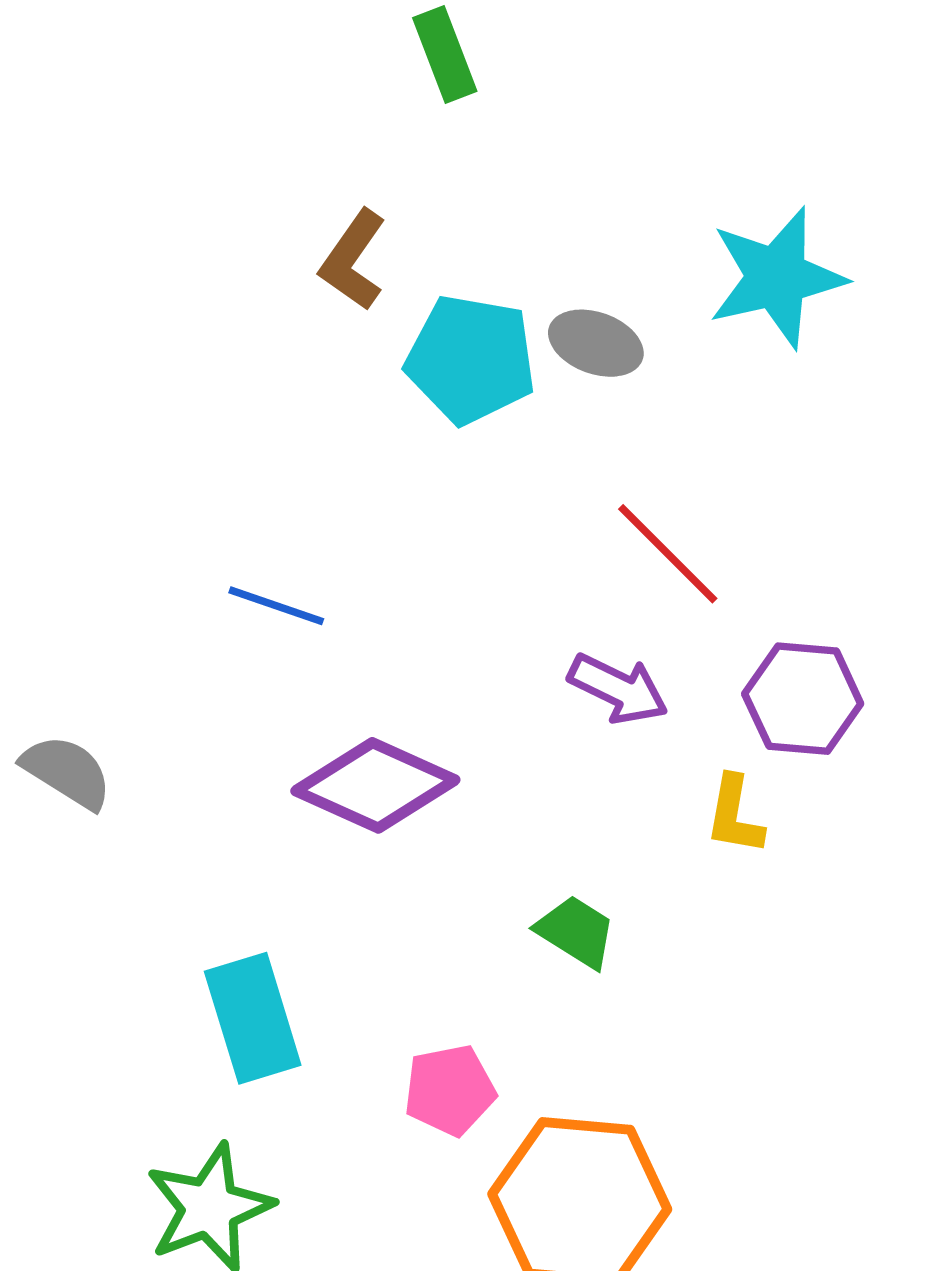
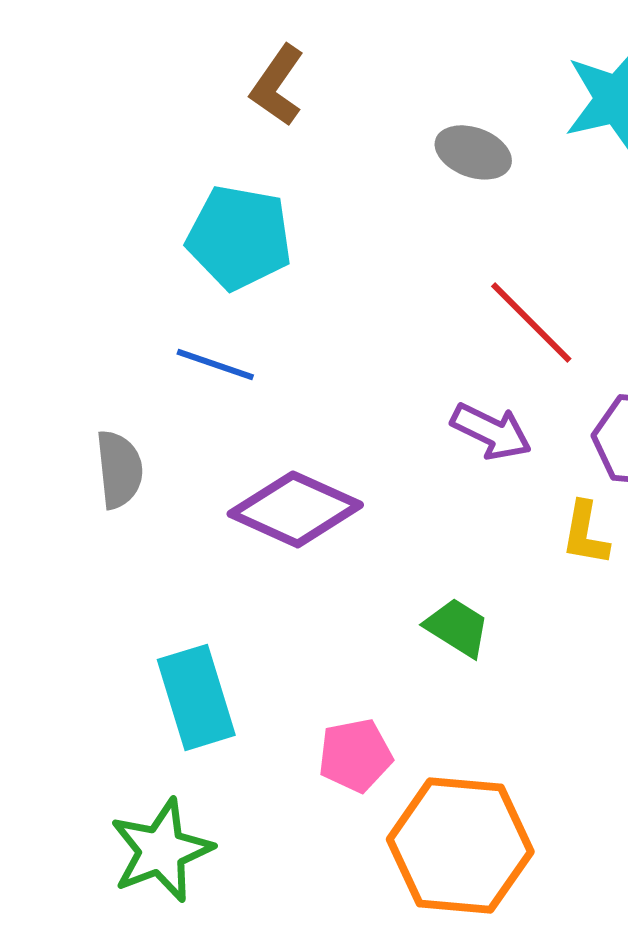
cyan pentagon: (471, 359) -> (239, 237), moved
gray semicircle: (67, 772) -> (119, 469), moved, turned 52

